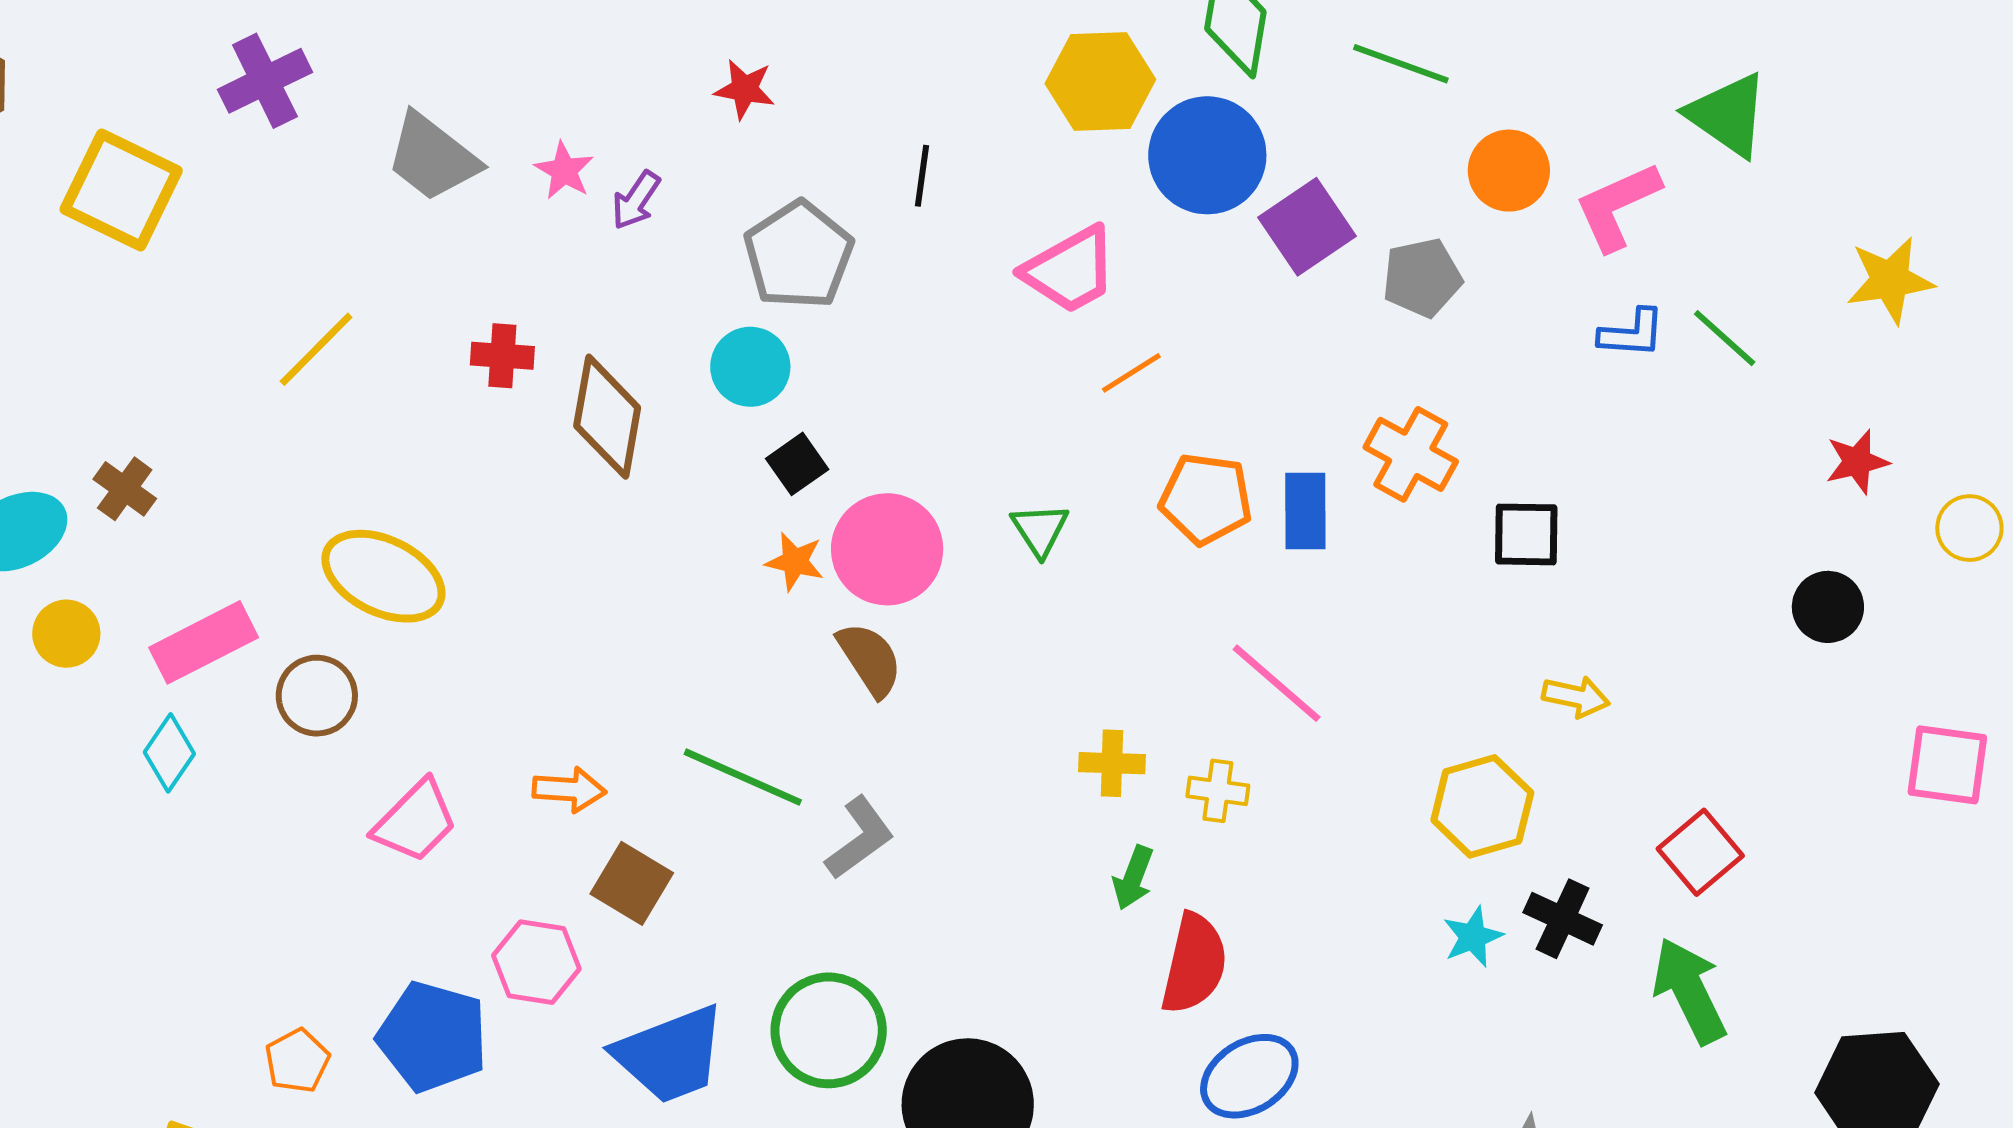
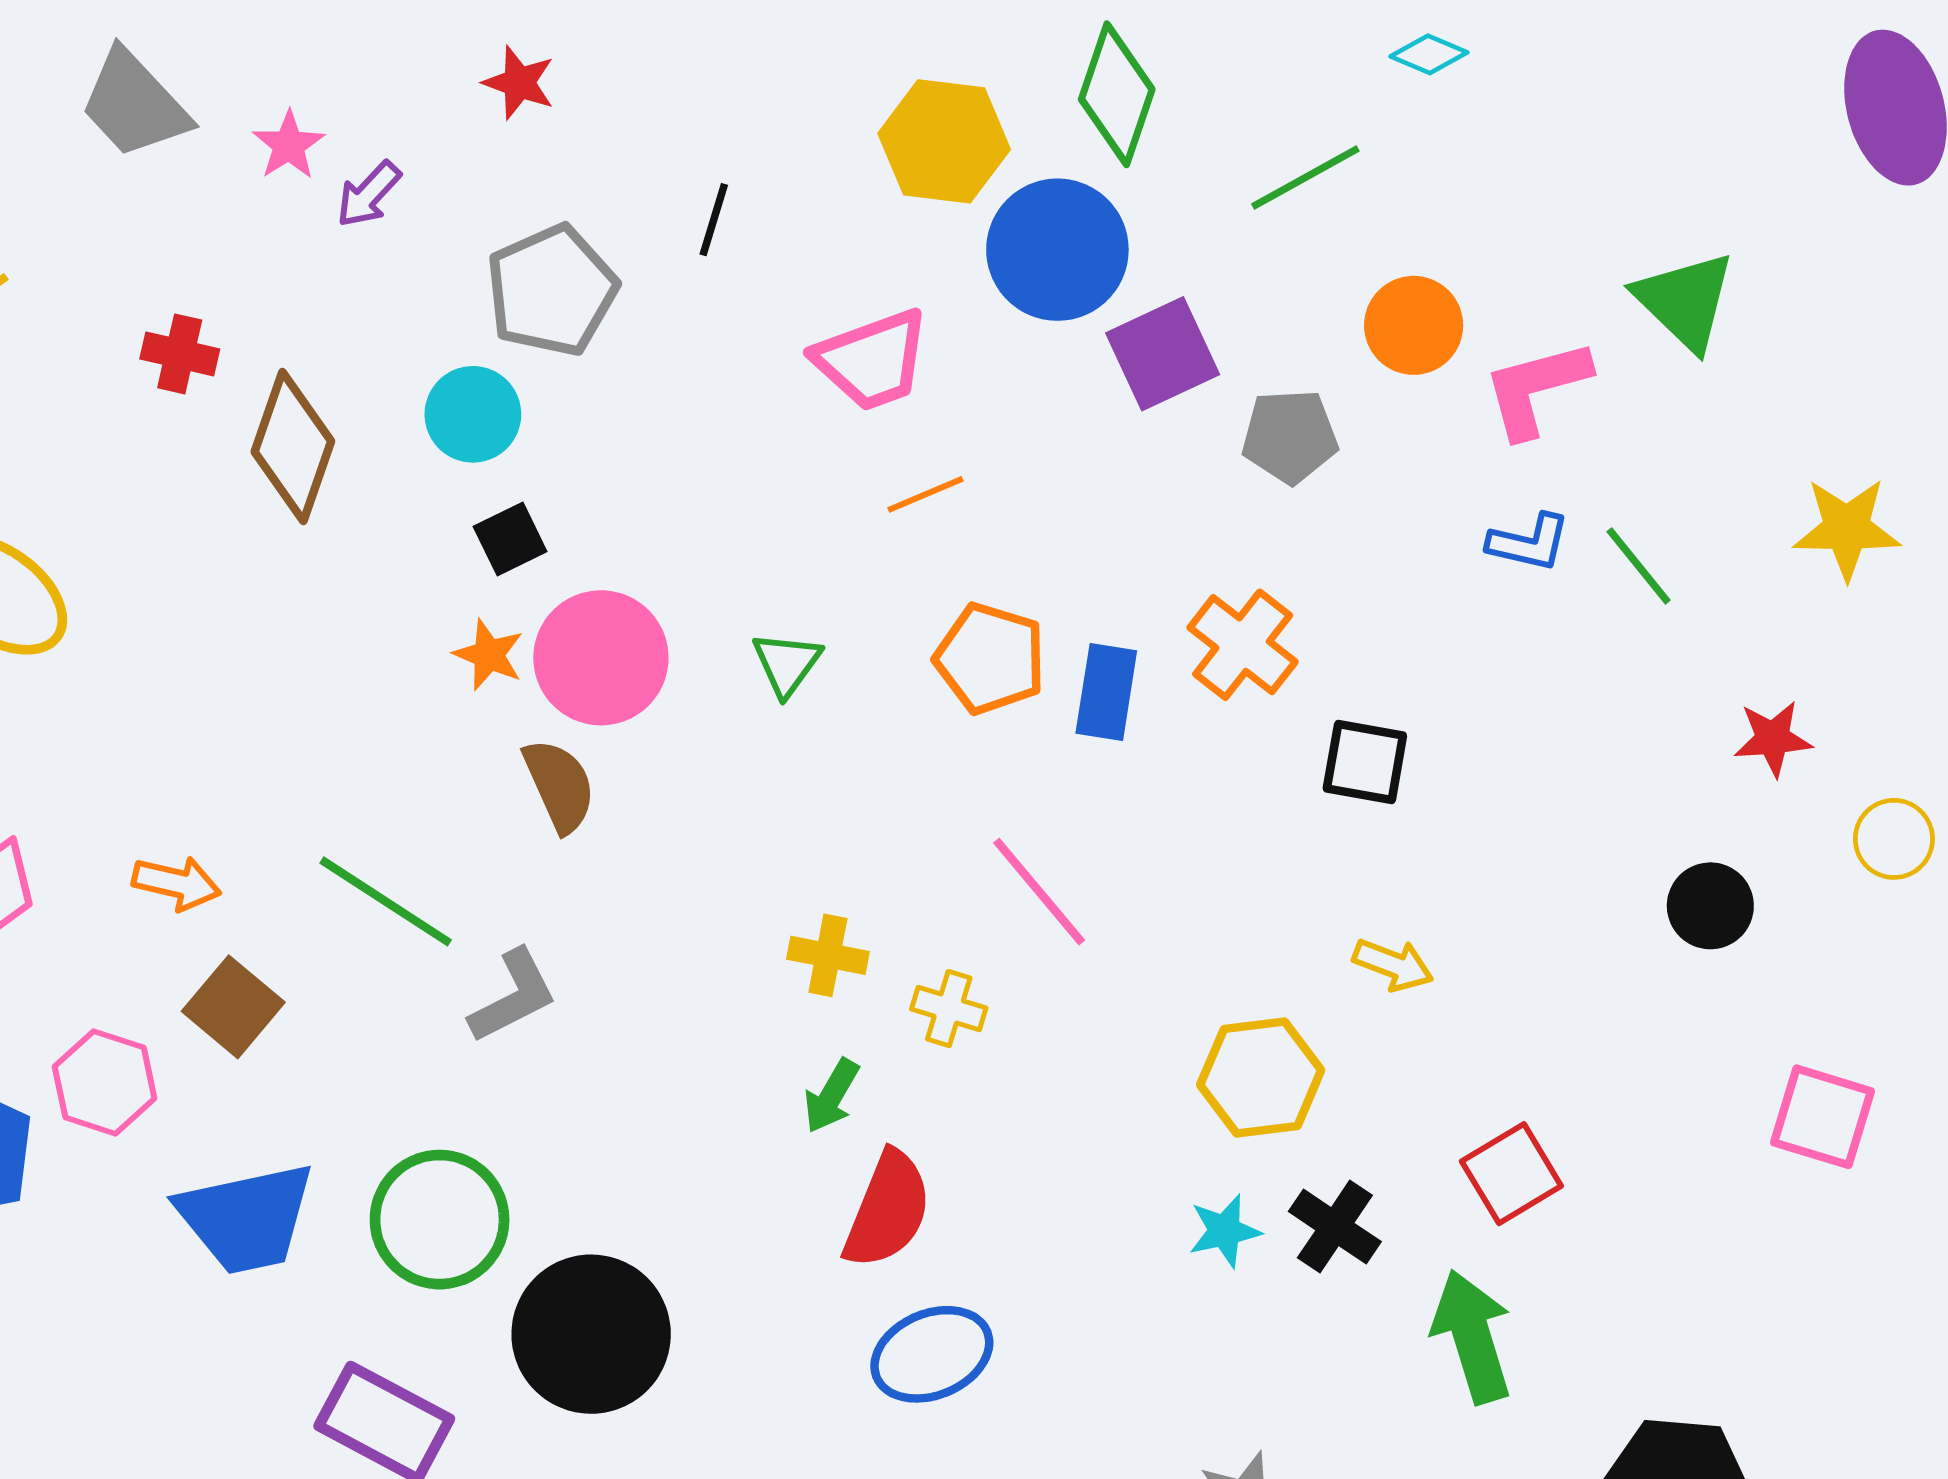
green line: (1401, 64) -> (1305, 178), turned -58

